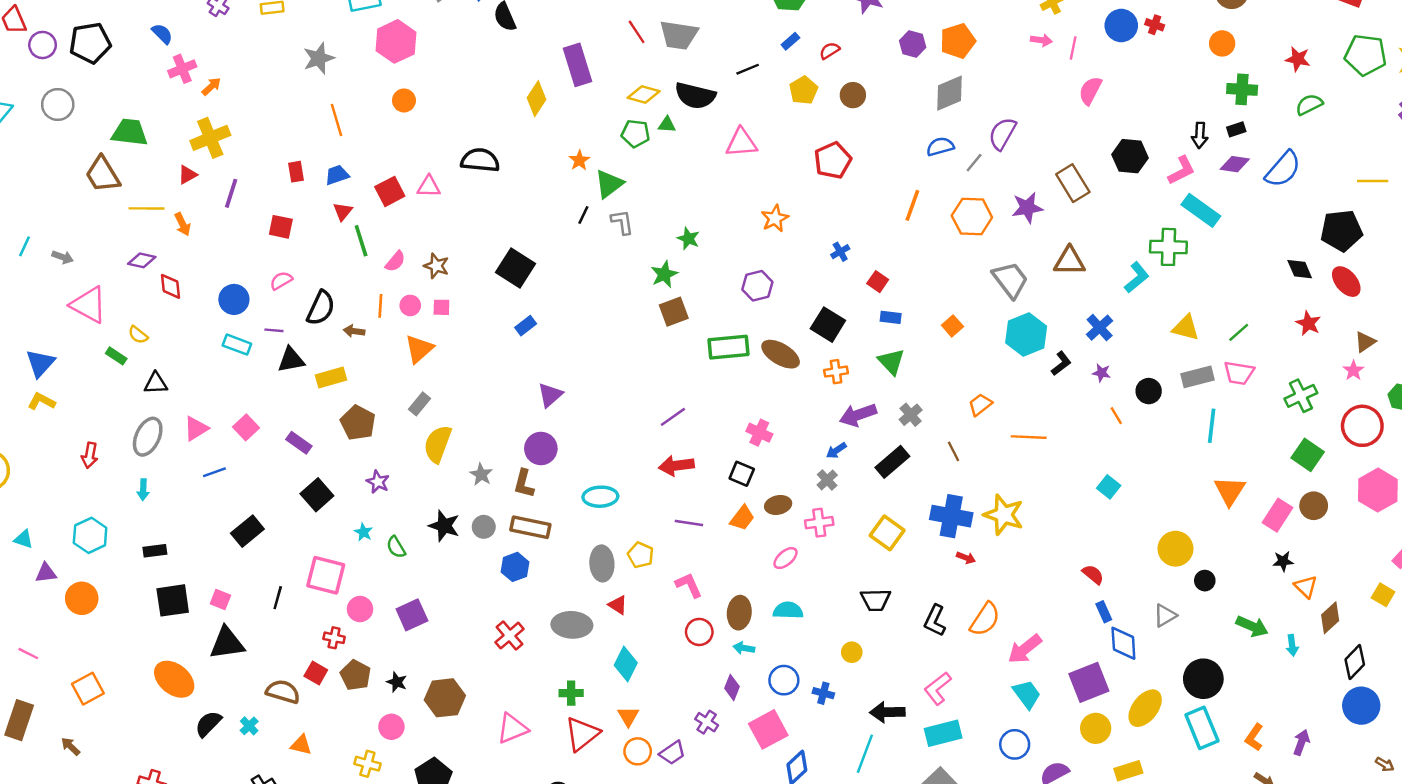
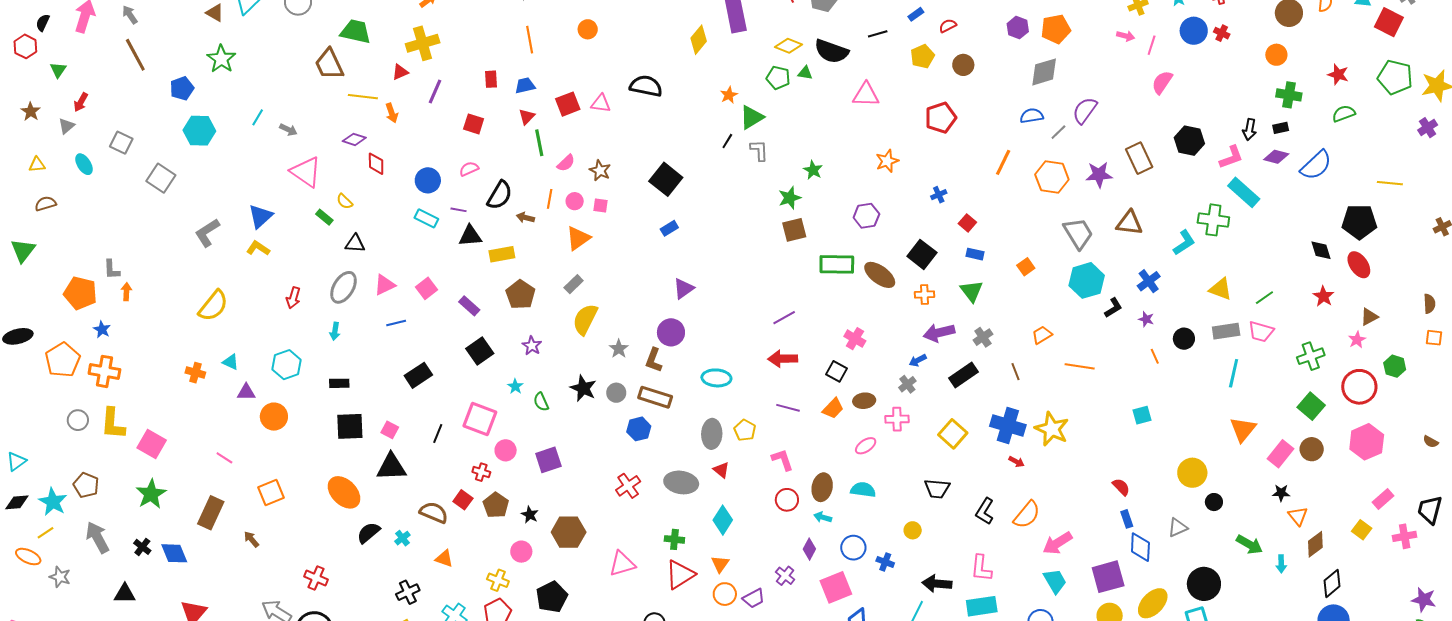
cyan square: (1109, 487) -> (1142, 415), turned 30
pink L-shape: (938, 688) -> (981, 568), turned -52

